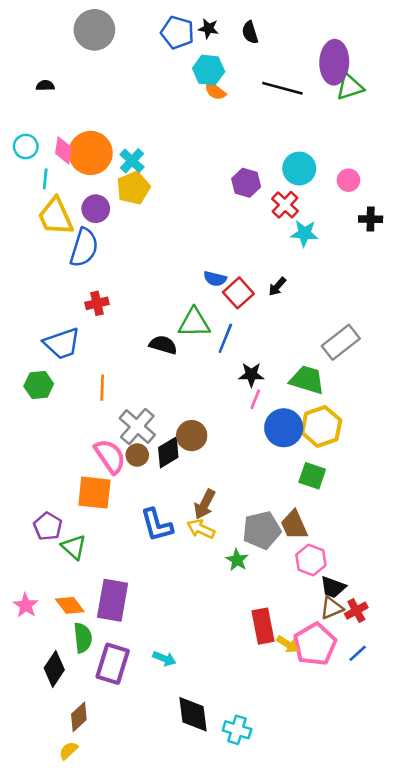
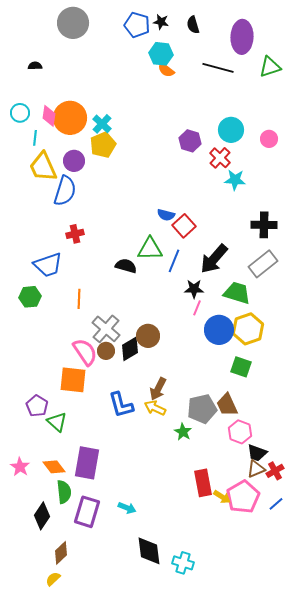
purple ellipse: (334, 62) -> (242, 37), moved
black cross: (371, 219) -> (264, 225), moved, size x1.4
black arrow: (277, 286) -> (214, 259), moved, size x2.0

